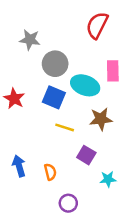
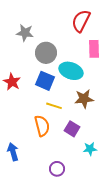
pink rectangle: (113, 71) -> (94, 49), moved
blue arrow: (19, 166) -> (13, 152), moved
orange semicircle: (50, 172) -> (42, 126), moved, size x1.5

